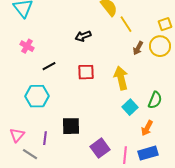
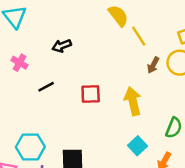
black arrow: (83, 36) -> (62, 46), moved
cyan hexagon: (37, 96) -> (30, 147), moved
cyan square: (130, 107) -> (138, 146), moved

